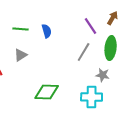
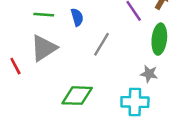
gray line: (84, 52) -> (101, 44), moved
gray triangle: (21, 55) -> (44, 48), size x1.6

